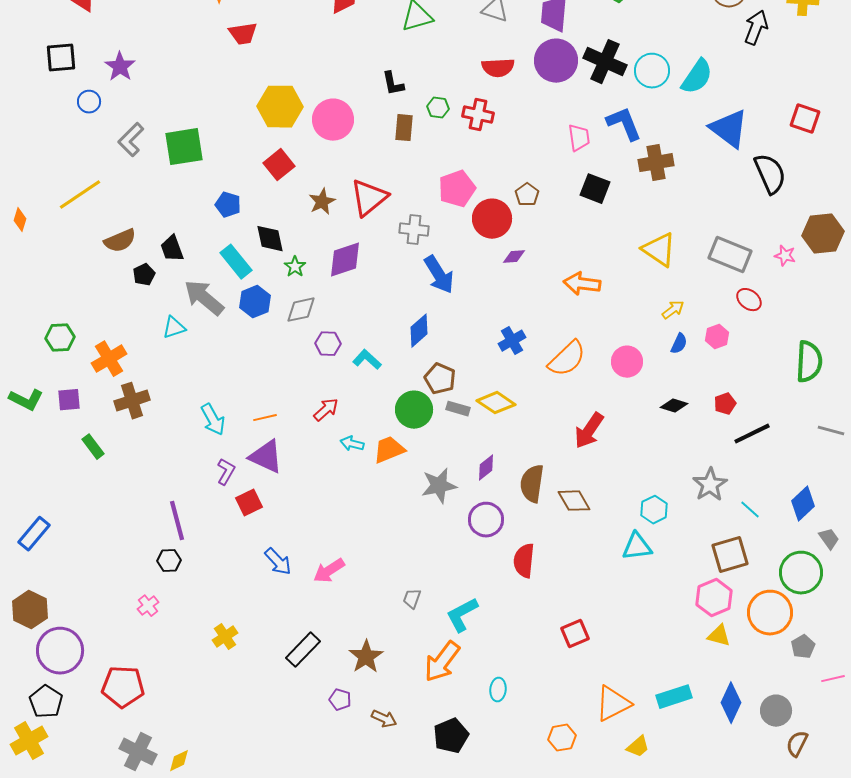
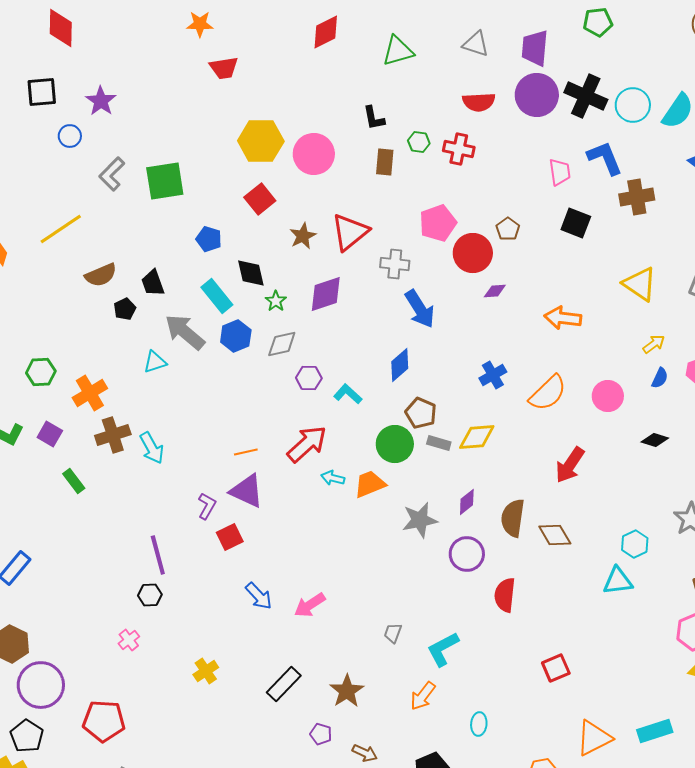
purple square: (69, 400) -> (50, 434), turned 35
yellow diamond: (496, 403) -> (477, 437), turned -39
red arrow: (326, 410) -> (307, 444), size x1.6
cyan arrow: (213, 420) -> (152, 448), moved
orange arrow: (442, 662) -> (423, 696), size x0.7

